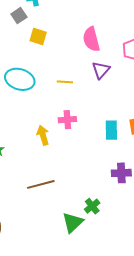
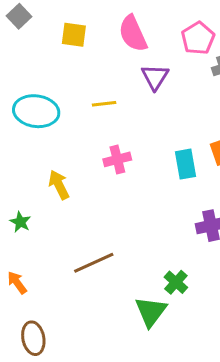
yellow square: (38, 37) -> (74, 35), moved
yellow arrow: (43, 135) -> (59, 185), moved

